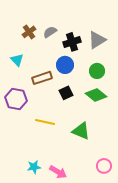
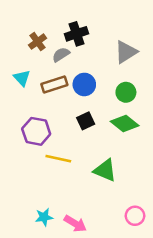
gray semicircle: (50, 32) -> (61, 55), moved
black cross: (72, 42) -> (76, 34), moved
brown rectangle: (42, 78) -> (54, 84), moved
purple hexagon: (16, 99) -> (36, 131), moved

